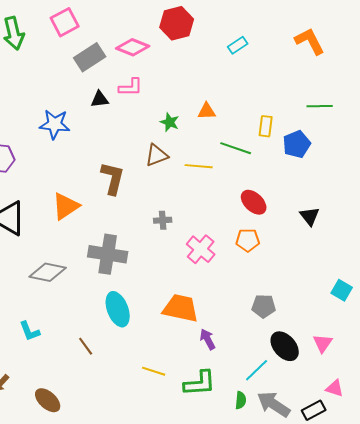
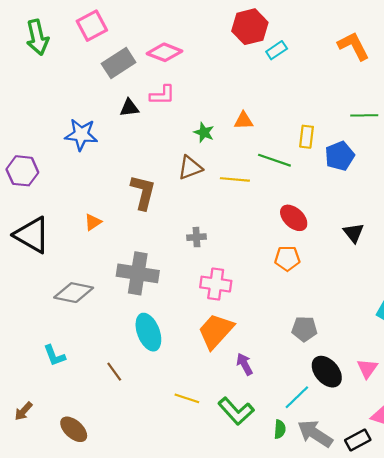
red hexagon: (177, 23) -> (250, 27), moved
orange triangle: (66, 206) -> (93, 222), size x0.6
pink cross: (201, 249) -> (216, 284), moved, turned -32
orange trapezoid: (181, 308) -> (216, 331), turned -60
green L-shape: (200, 383) -> (236, 411), turned 52

